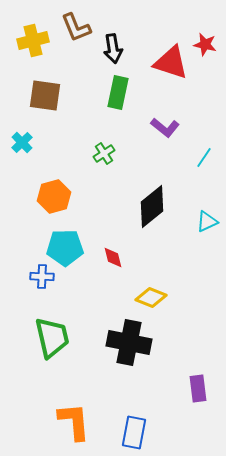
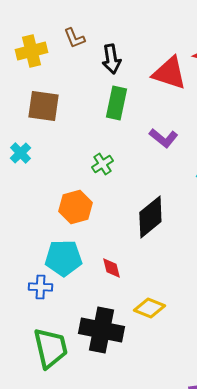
brown L-shape: (76, 28) -> (74, 38), size x0.7
orange hexagon: (54, 197) -> (75, 207), moved
black cross: (129, 343) -> (101, 330), moved

